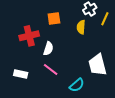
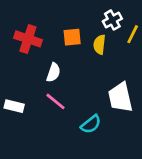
orange square: (54, 18) -> (72, 37), moved
red cross: (29, 36) -> (28, 39), moved, turned 30

